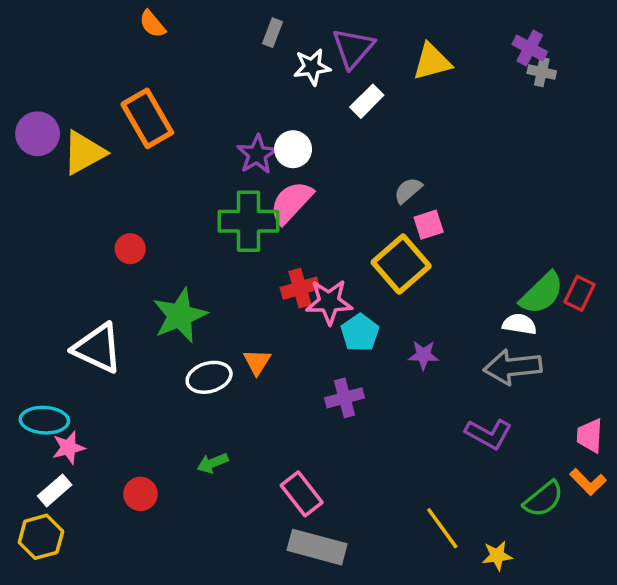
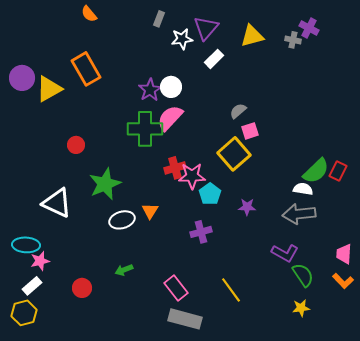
gray cross: (542, 72) -> (293, 40), moved
green semicircle: (543, 499) -> (303, 275), moved, turned -85
yellow line: (442, 528) -> (231, 290), moved
yellow star: (497, 556) -> (301, 308), moved

